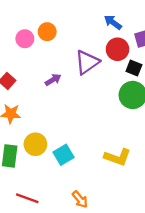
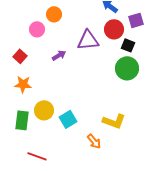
pink circle: (25, 39) -> (37, 29), moved
purple triangle: (87, 62) -> (88, 40), turned 30
orange arrow: (80, 199) -> (94, 141), moved

